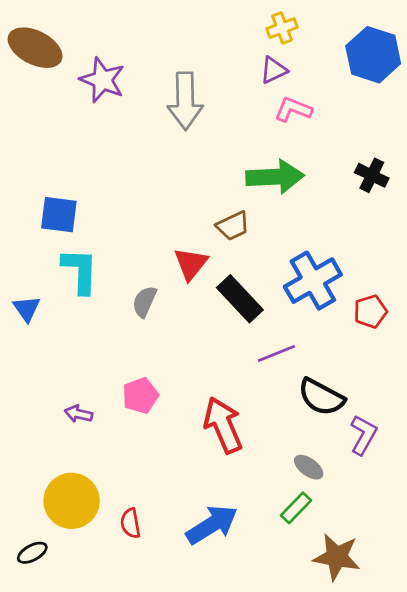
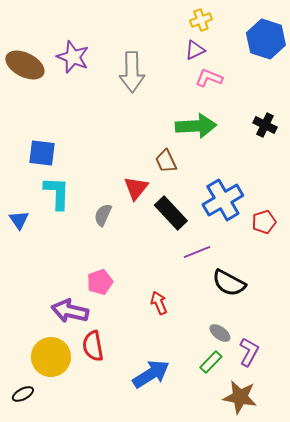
brown ellipse: (35, 48) -> (25, 65), moved
brown trapezoid: (233, 226) -> (166, 161), turned 90
purple arrow: (79, 414) -> (70, 311), moved, size x1.8
red arrow: (223, 425) -> (159, 303), size x0.6
purple L-shape: (363, 435) -> (249, 352), moved
red semicircle: (130, 523) -> (93, 346), moved, size x1.4

